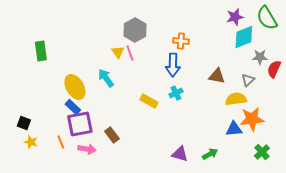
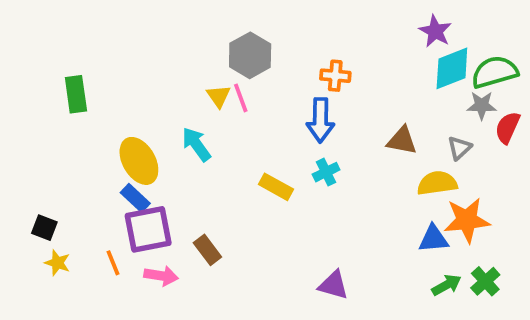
purple star: (235, 17) -> (435, 31), turned -30
green semicircle: (267, 18) -> (495, 72), moved, turned 105
green arrow: (210, 154) -> (446, 285), moved

